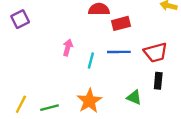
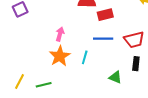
cyan line: (91, 60) -> (85, 57), moved
orange star: (89, 101) -> (60, 56), moved

